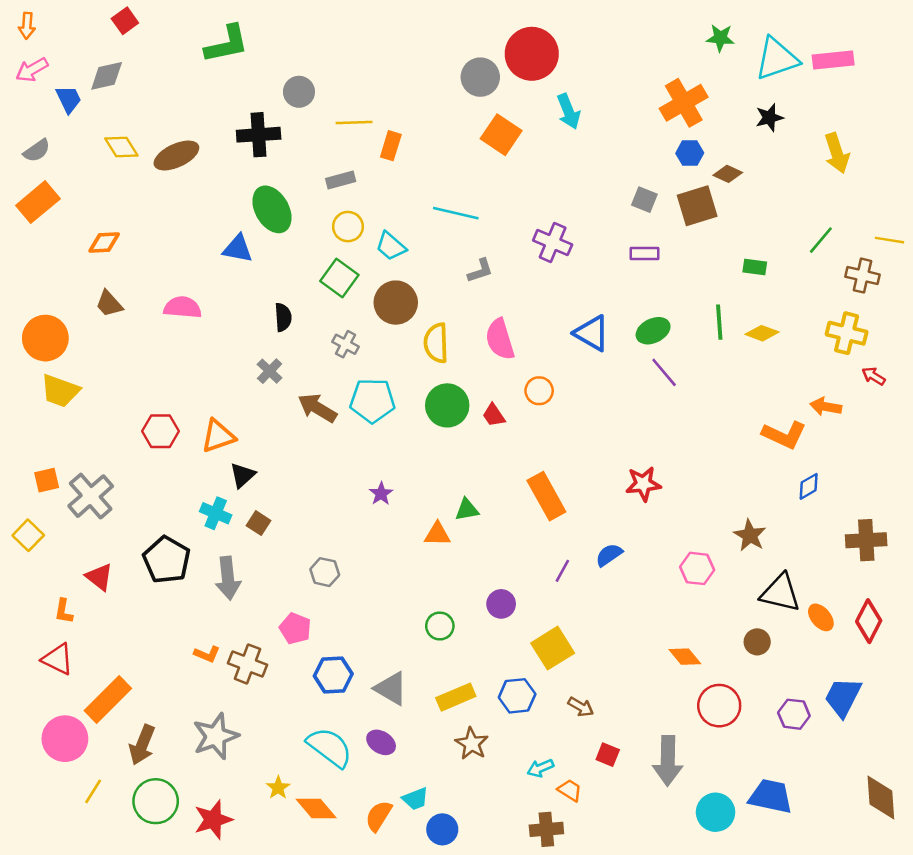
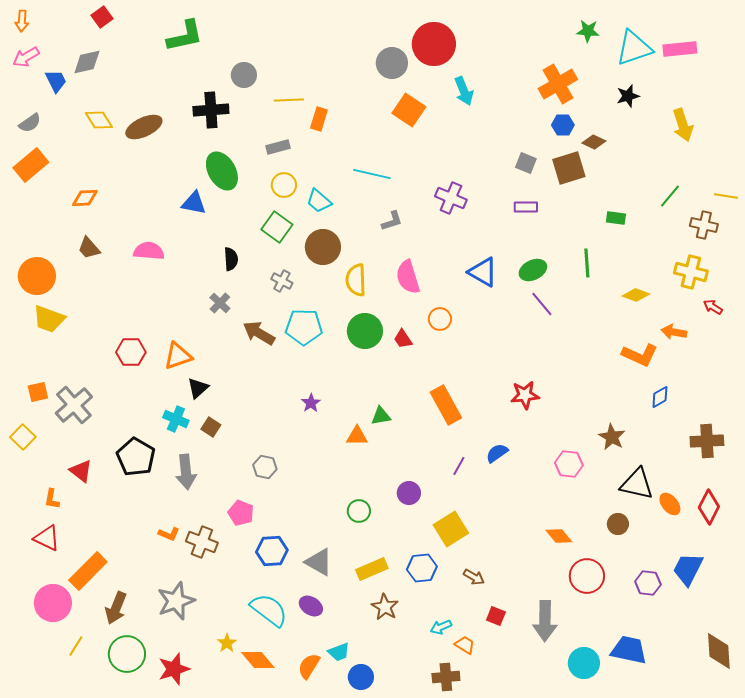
yellow diamond: (762, 333) -> (636, 295), moved

